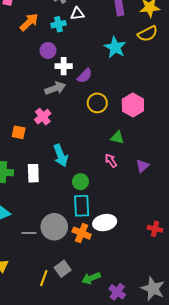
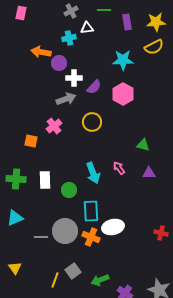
orange arrow: (29, 22) -> (41, 52), moved, turned -126
cyan star: (115, 47) -> (123, 60), turned -30
yellow circle: (97, 103) -> (92, 122), moved
pink hexagon: (133, 105) -> (123, 94), moved
green triangle: (117, 138) -> (143, 145), moved
cyan arrow: (61, 155) -> (93, 173), moved
purple triangle: (142, 166) -> (149, 173), turned 40
green circle: (80, 182) -> (69, 190), moved

